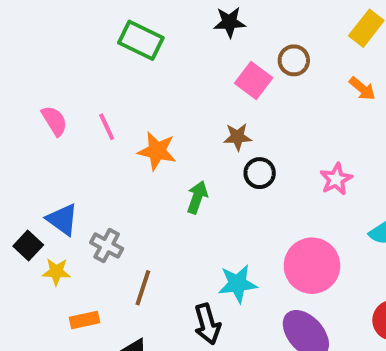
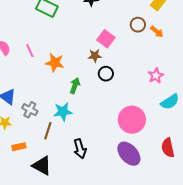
brown circle: (294, 60) -> (138, 25), moved
pink square: (254, 81) -> (106, 39), moved
pink star: (336, 179) -> (156, 76), moved
cyan star: (237, 284) -> (63, 112), moved

